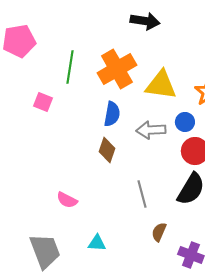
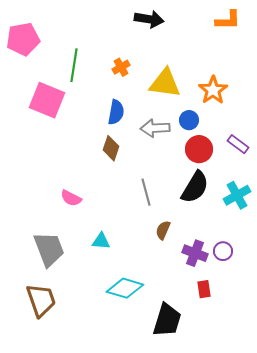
orange cross: (117, 69) -> (121, 67), size x0.5
pink square: (43, 102) -> (47, 100), size x1.8

